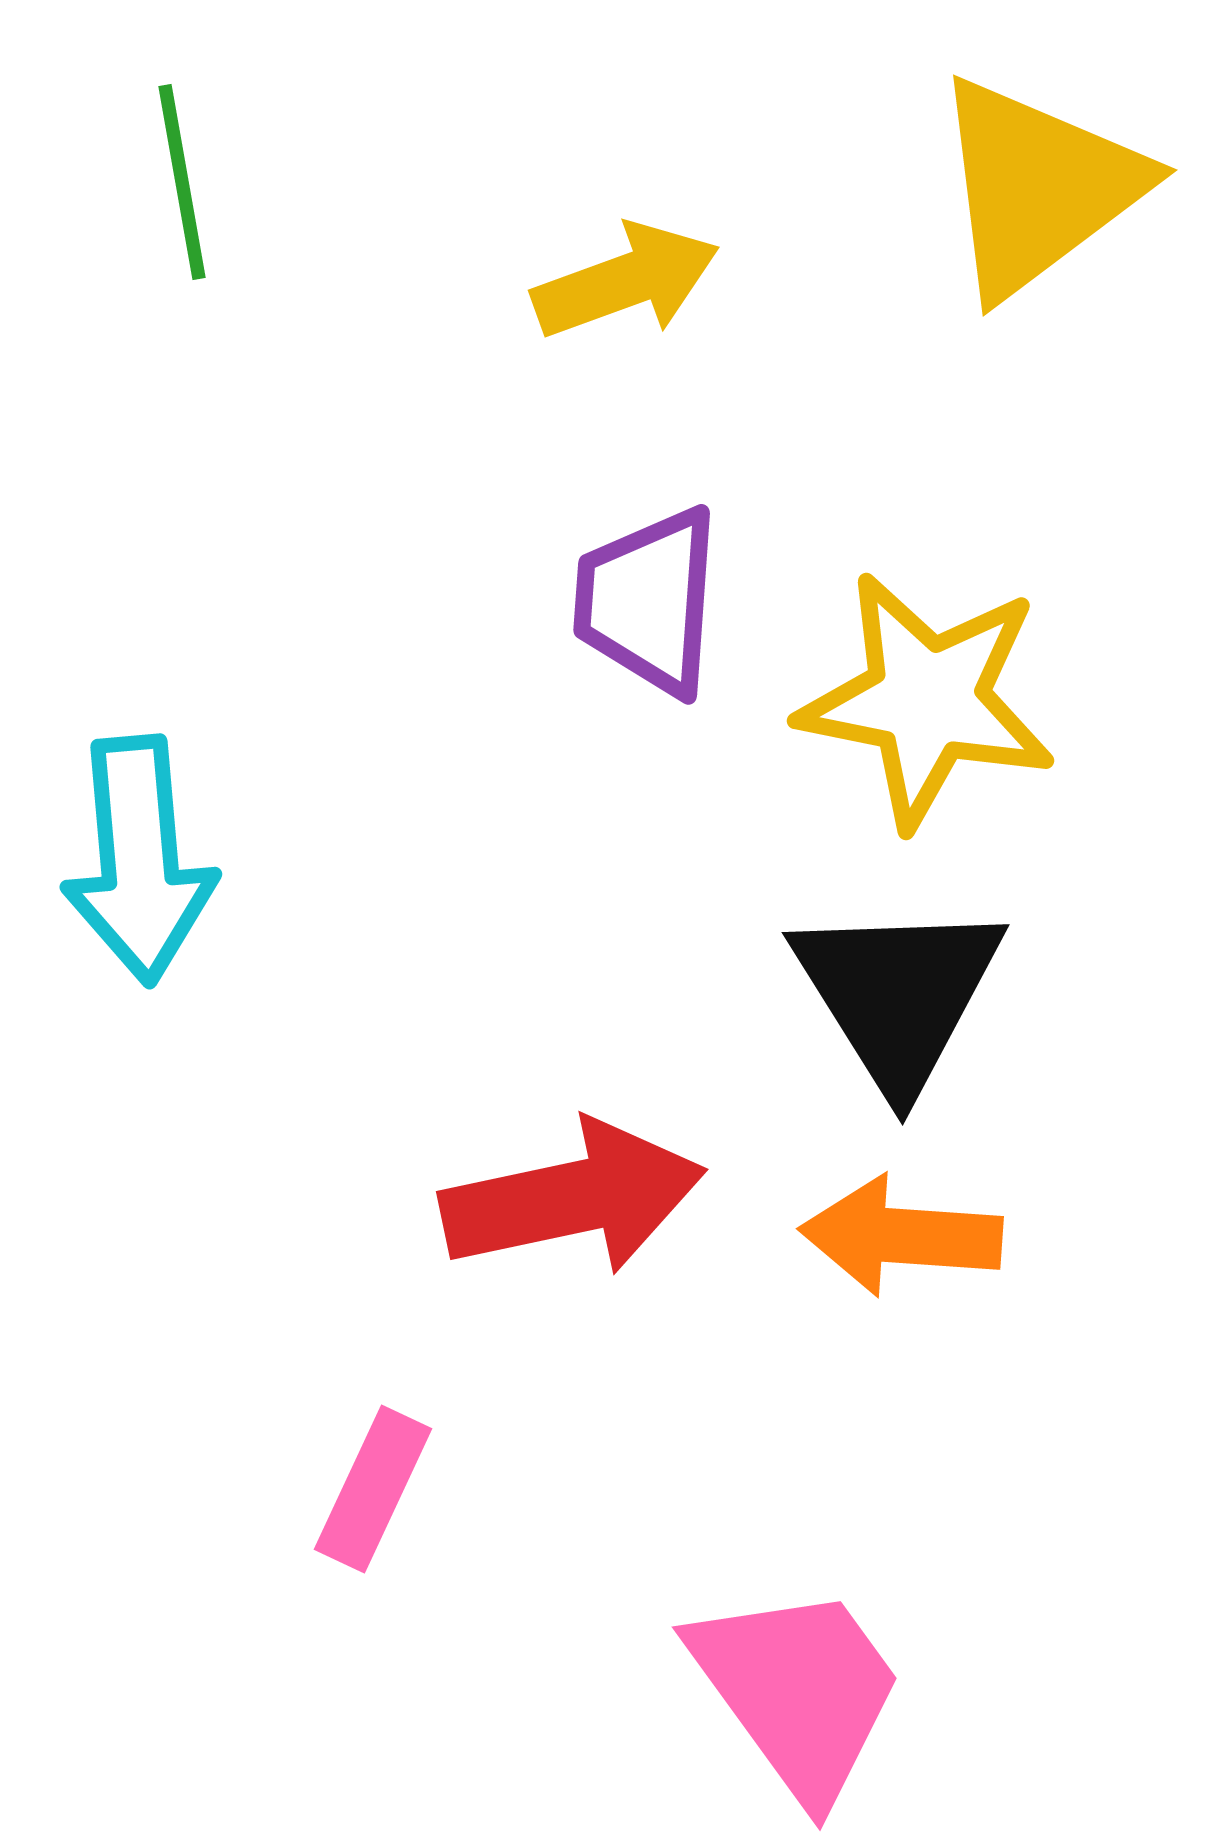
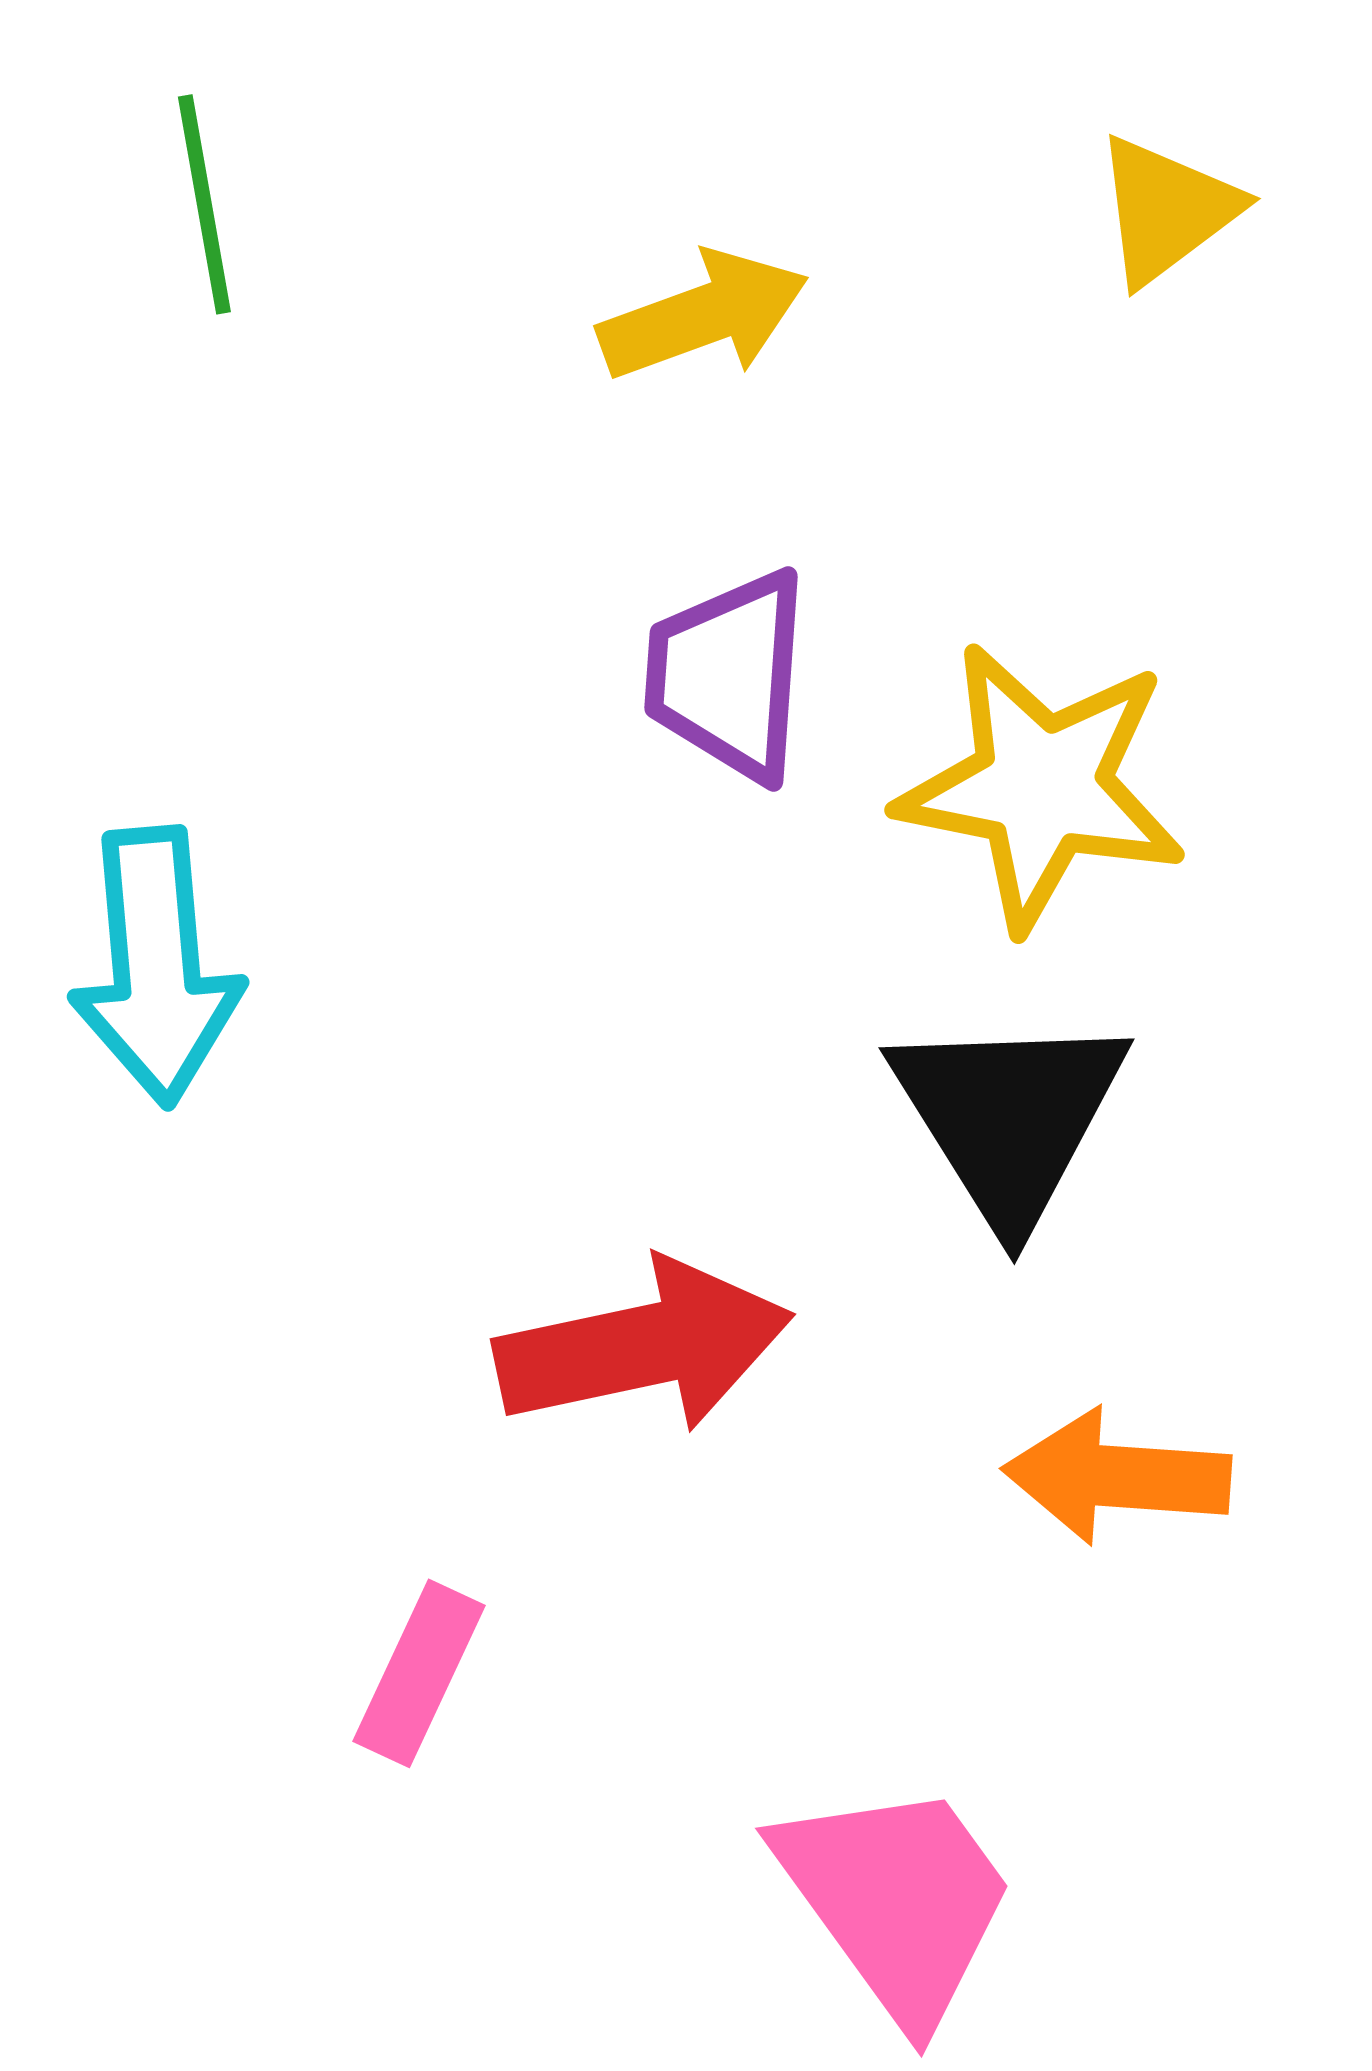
yellow triangle: (1038, 187) -> (1167, 210), size x0.6
orange arrow: (901, 1236) -> (1117, 1477), moved

